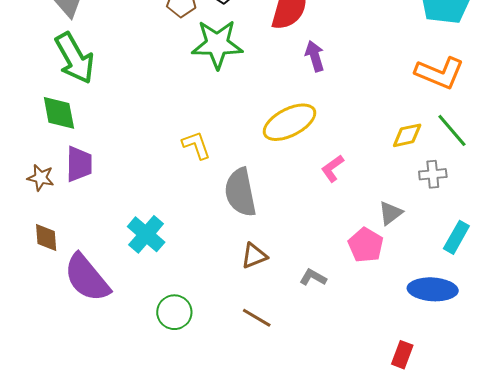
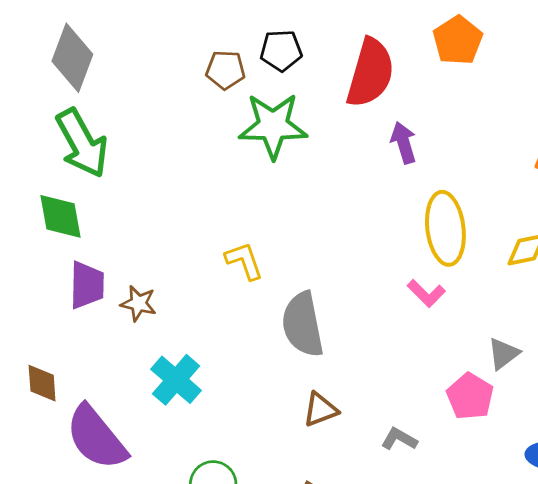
yellow ellipse: (290, 122) -> (445, 228), moved, turned -70
pink L-shape: (332, 168) -> (426, 293), turned -100
brown star: (41, 178) -> (138, 303), moved

